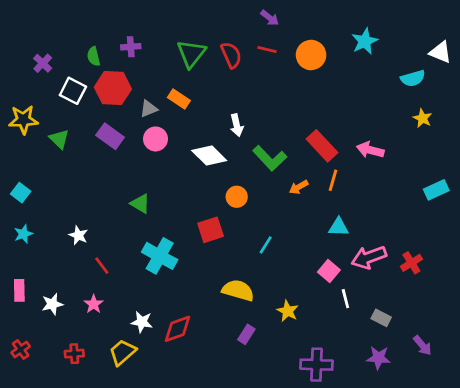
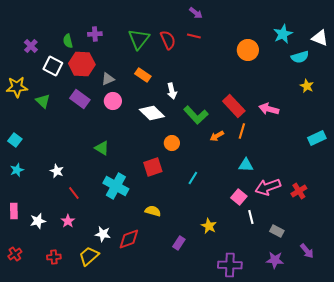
cyan star: (365, 41) -> (283, 34), moved
orange circle: (311, 55) -> (248, 50), moved
orange rectangle: (179, 99) -> (143, 75), moved
yellow semicircle: (238, 290) -> (153, 211), moved, size x0.7

